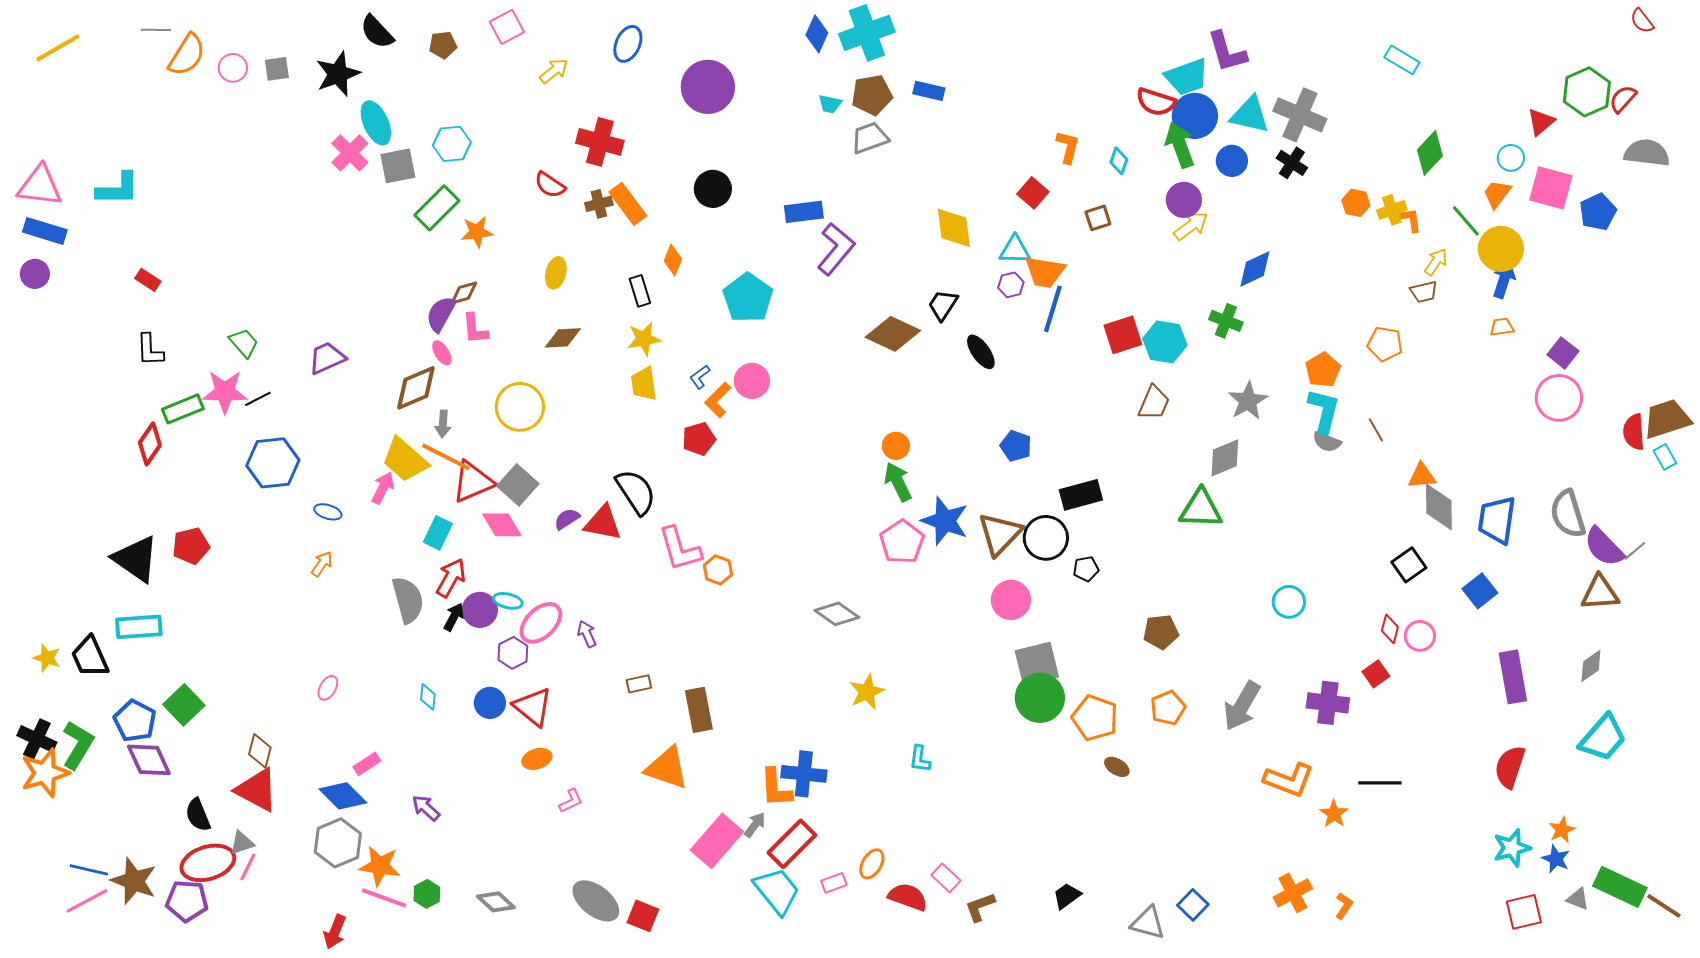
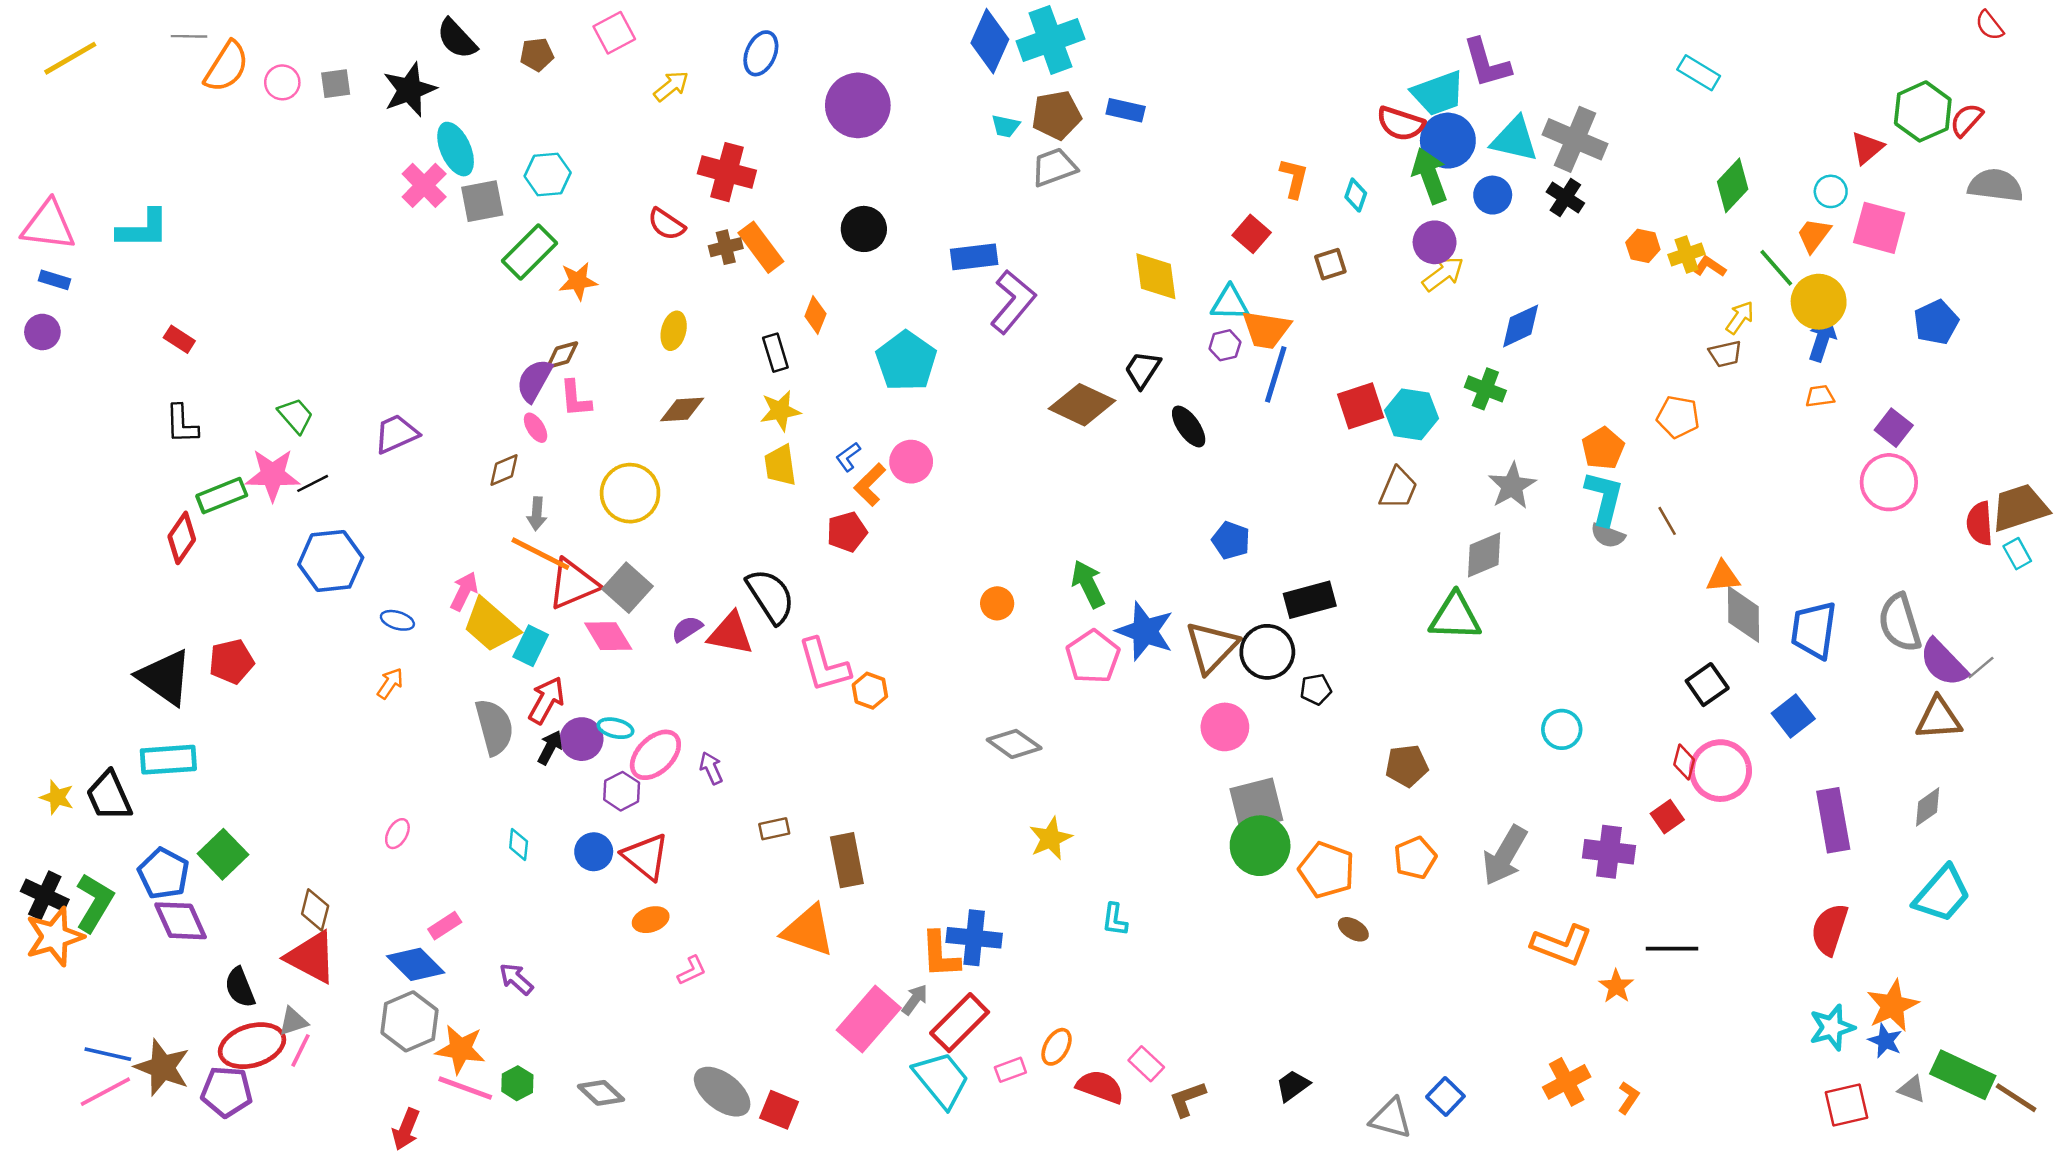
blue diamond: (817, 34) -> (990, 41), size x1.4
blue pentagon: (1598, 212) -> (1936, 322), moved
orange L-shape: (1411, 220) -> (1710, 267), turned -48
blue rectangle: (45, 231) -> (55, 280), size x0.6
brown diamond: (416, 388) -> (504, 470), size x0.6
orange circle: (896, 446) -> (997, 603), moved
yellow trapezoid: (405, 460) -> (491, 625), moved
pink circle: (1420, 636) -> (1720, 771), size x1.6
orange star: (1562, 830) -> (1893, 1006), size x1.6

